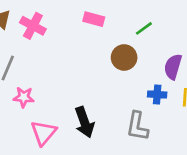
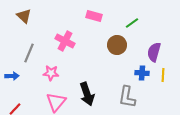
pink cross: (33, 26) -> (65, 41), moved
pink star: (24, 97) -> (51, 73), moved

